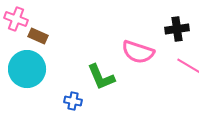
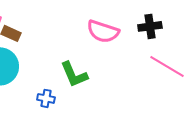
pink semicircle: (138, 52) -> (103, 31), moved

